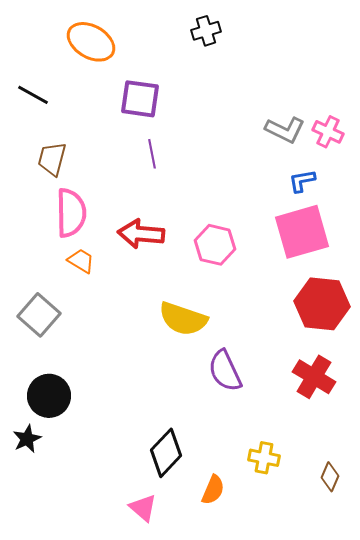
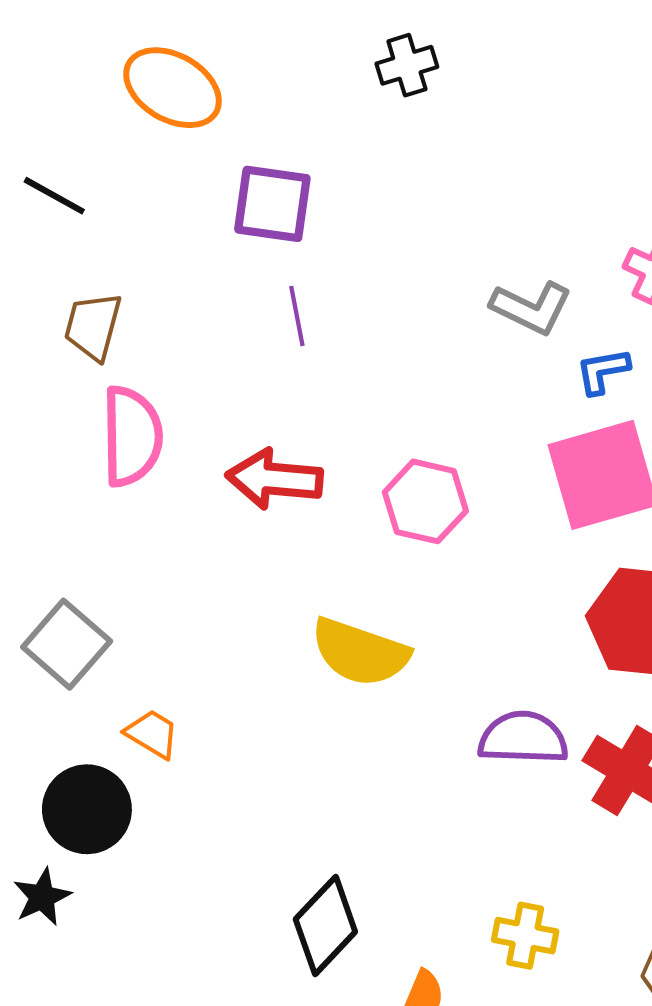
gray L-shape: (285, 130) -> (531, 308), moved
orange trapezoid: (81, 261) -> (152, 734), moved
purple semicircle: (225, 371) -> (523, 738), moved, turned 117

